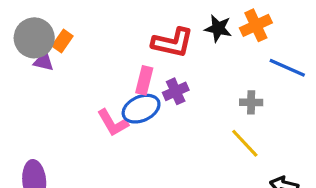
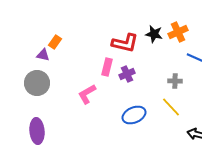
gray circle: (34, 38) -> (37, 83), moved
blue ellipse: (141, 109) -> (134, 115), moved
pink L-shape: (113, 123) -> (87, 94), turned 90

